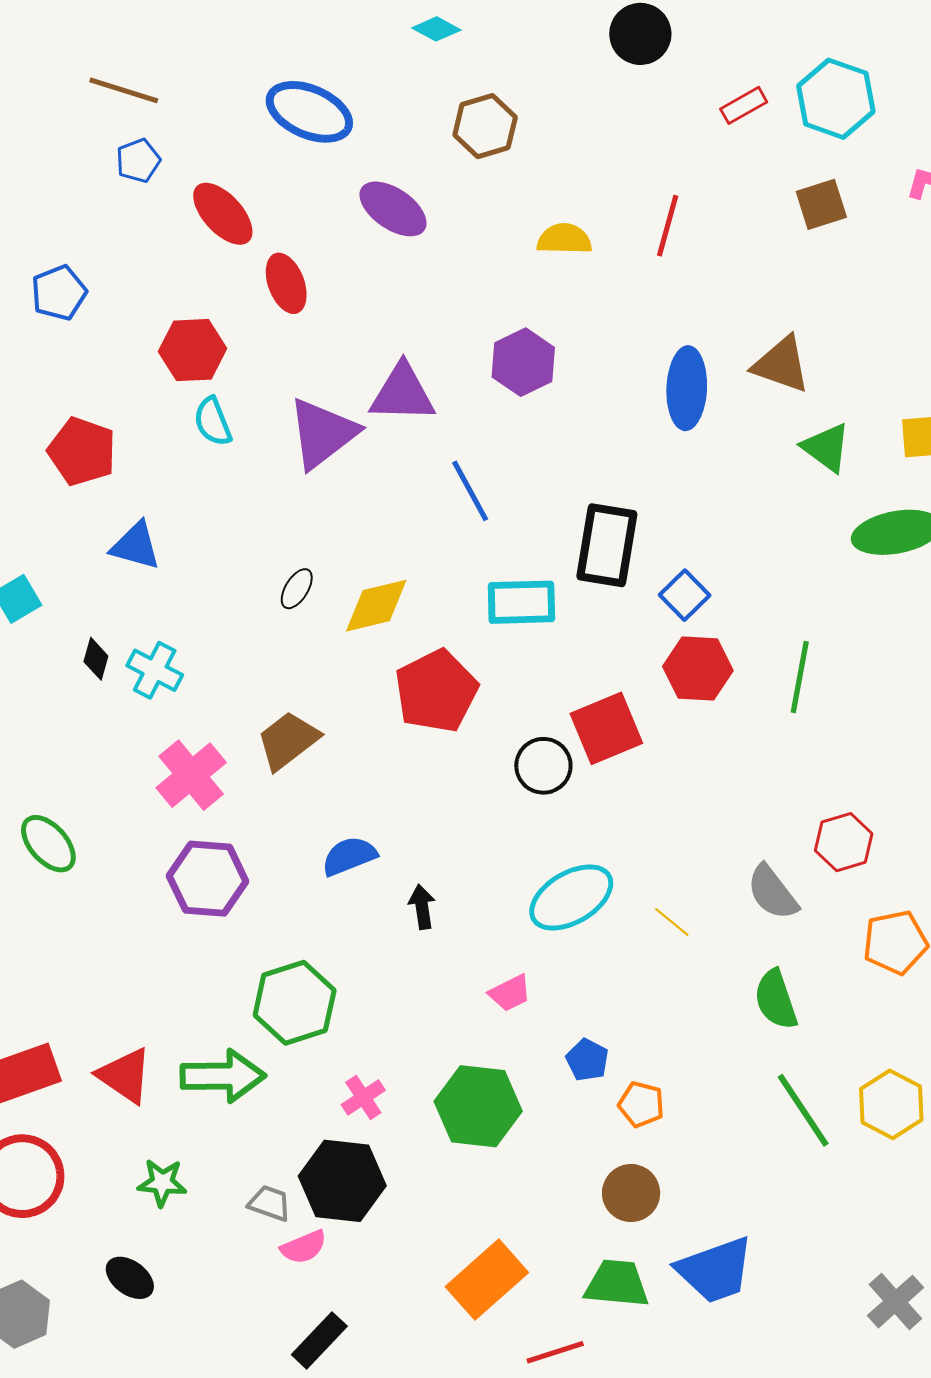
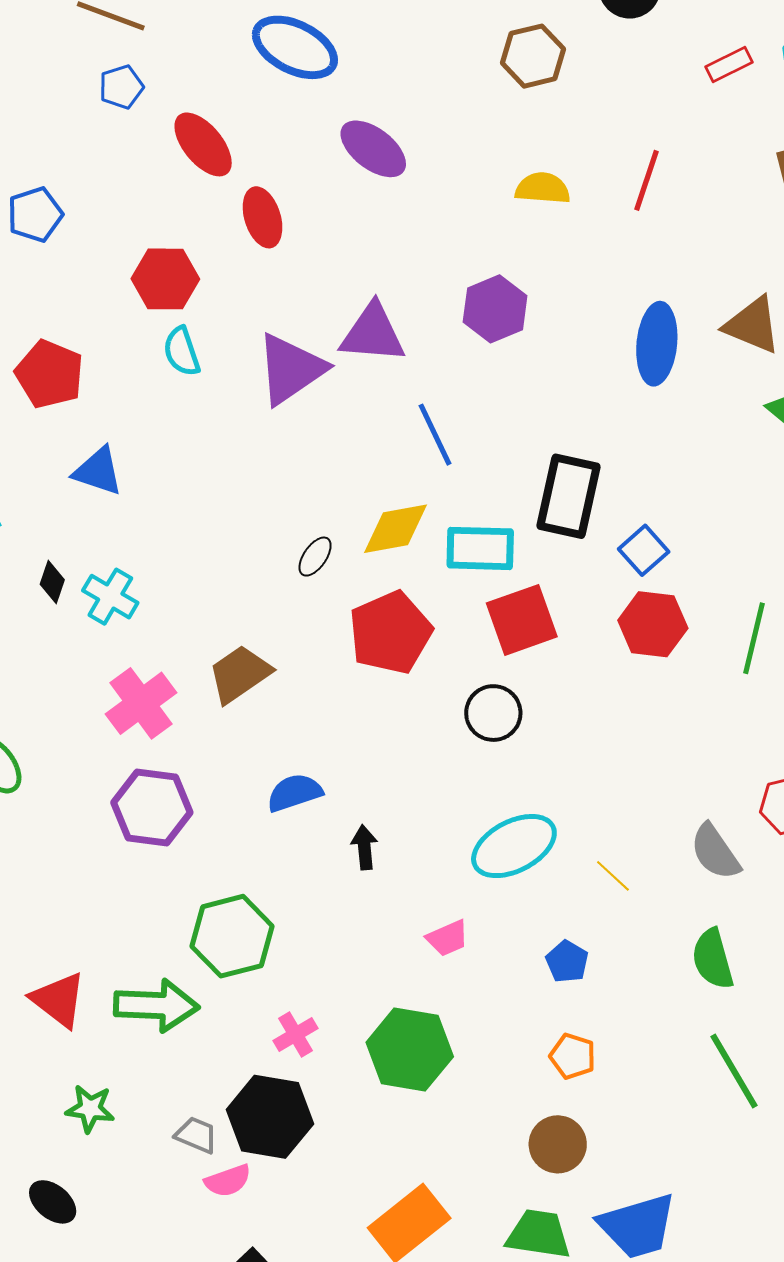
brown hexagon: (485, 126) -> (533, 56), moved
black ellipse: (297, 589) -> (315, 557), moved
yellow diamond: (376, 606) -> (395, 529), moved
red square: (606, 728) -> (522, 620), moved
blue pentagon: (587, 1060) -> (567, 962), moved

